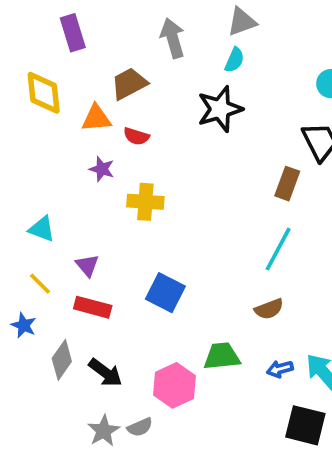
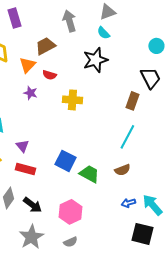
cyan semicircle: (234, 60) -> (103, 33), turned 112
orange triangle: (96, 118) -> (27, 65), turned -42
yellow cross: (145, 202) -> (72, 100), moved
green trapezoid: (222, 356) -> (89, 174), moved, turned 35
gray semicircle: (140, 427) -> (70, 242), moved
gray star: (104, 431) -> (31, 237), size x1.4

